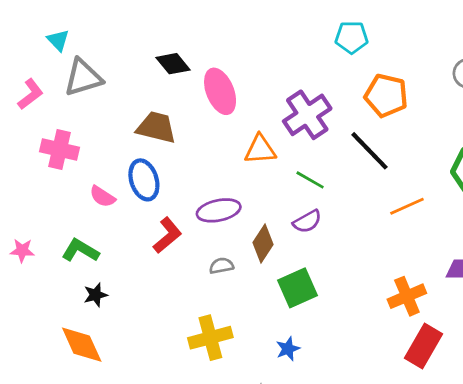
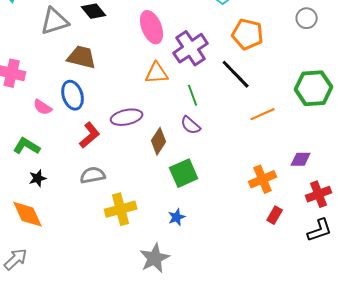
gray triangle: (83, 78) -> (55, 21), moved
pink ellipse: (220, 91) -> (152, 27), moved
green line: (310, 180) -> (193, 95), turned 40
purple semicircle: (307, 221) -> (191, 125), turned 70
gray semicircle: (221, 266) -> (93, 175), moved, size x1.4
red rectangle: (424, 346) -> (275, 215), size x0.6

